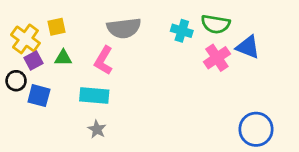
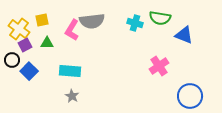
pink cross: (217, 58) -> (159, 66), moved
pink L-shape: (104, 60) -> (72, 30), moved
blue square: (39, 96) -> (29, 71), turned 30

